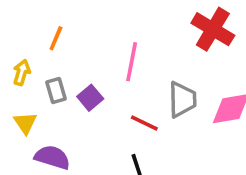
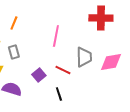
red cross: (213, 29) -> (101, 18), turned -30
purple square: (90, 98) -> (39, 75), moved

